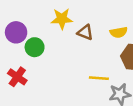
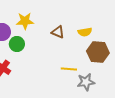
yellow star: (62, 19) -> (25, 21), moved

